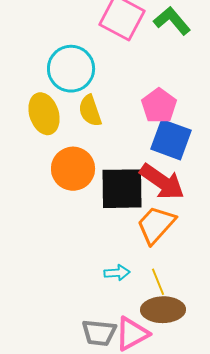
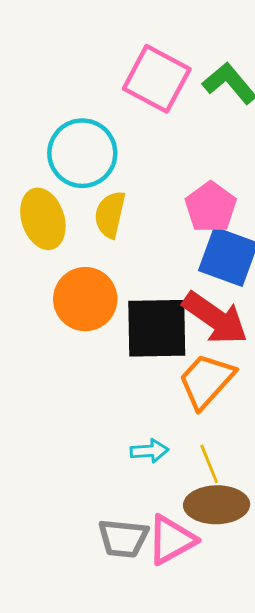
yellow semicircle: (90, 111) -> (110, 214), turned 32

